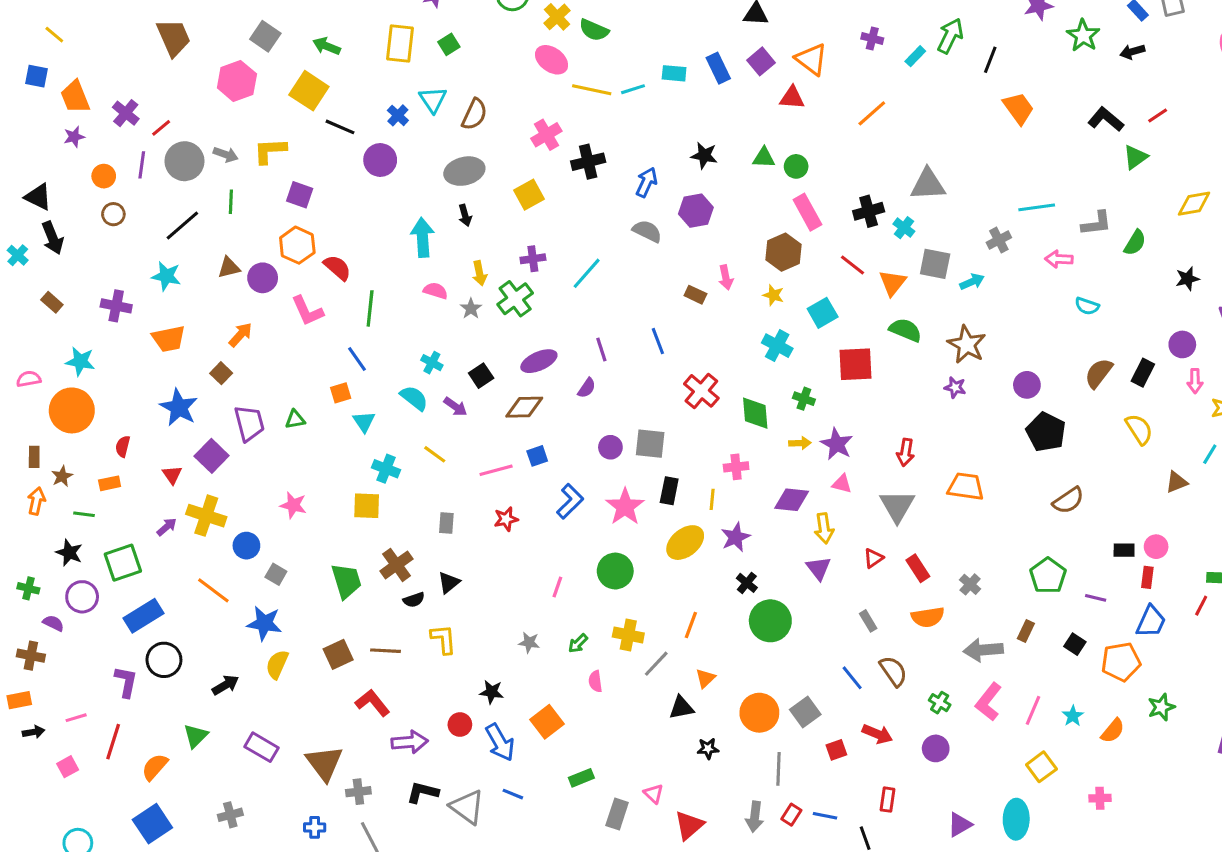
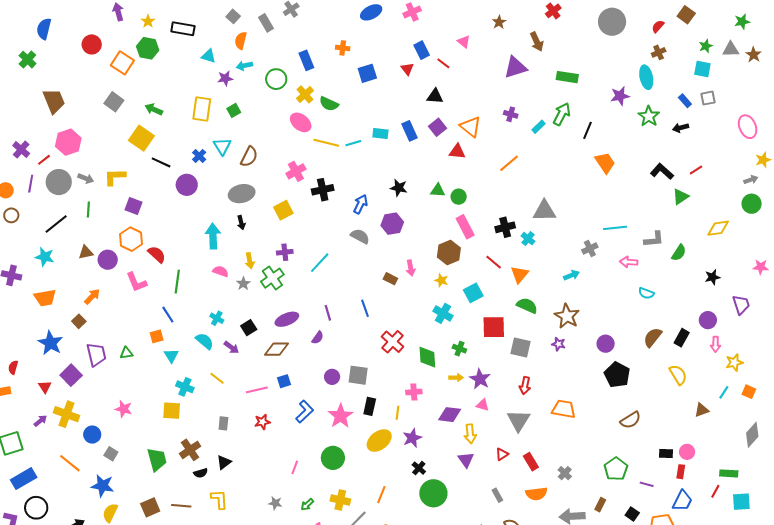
pink hexagon: (237, 81) -> (68, 142), moved
gray square: (935, 264) -> (520, 347), moved

